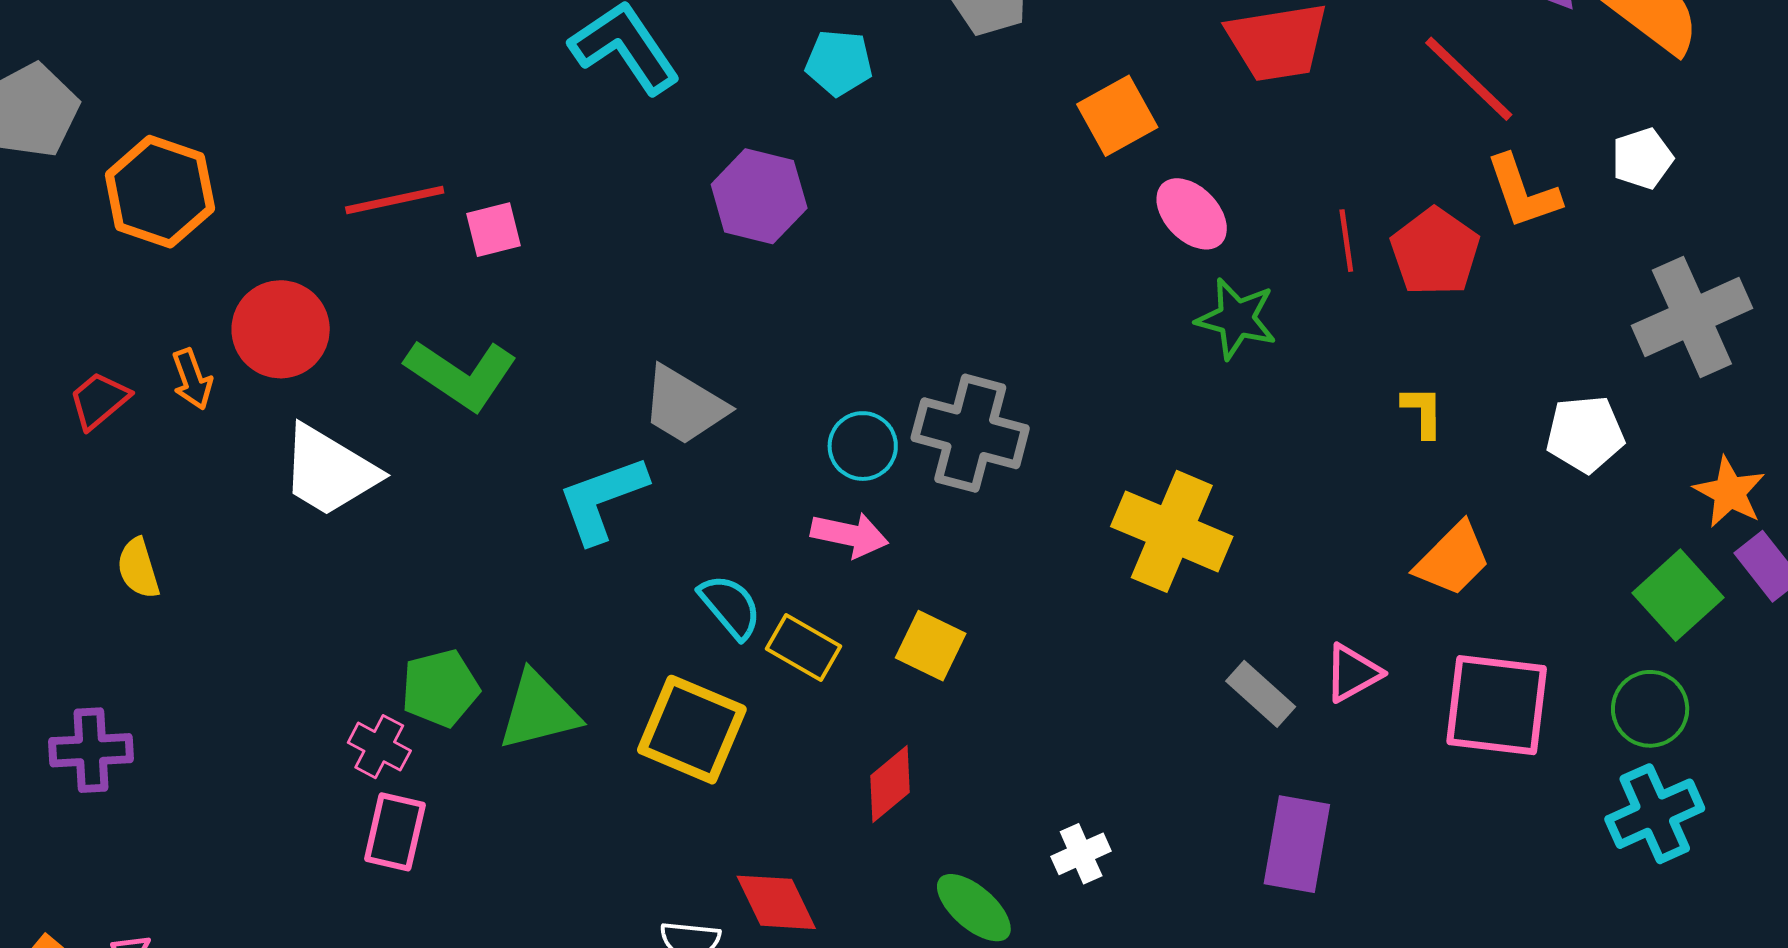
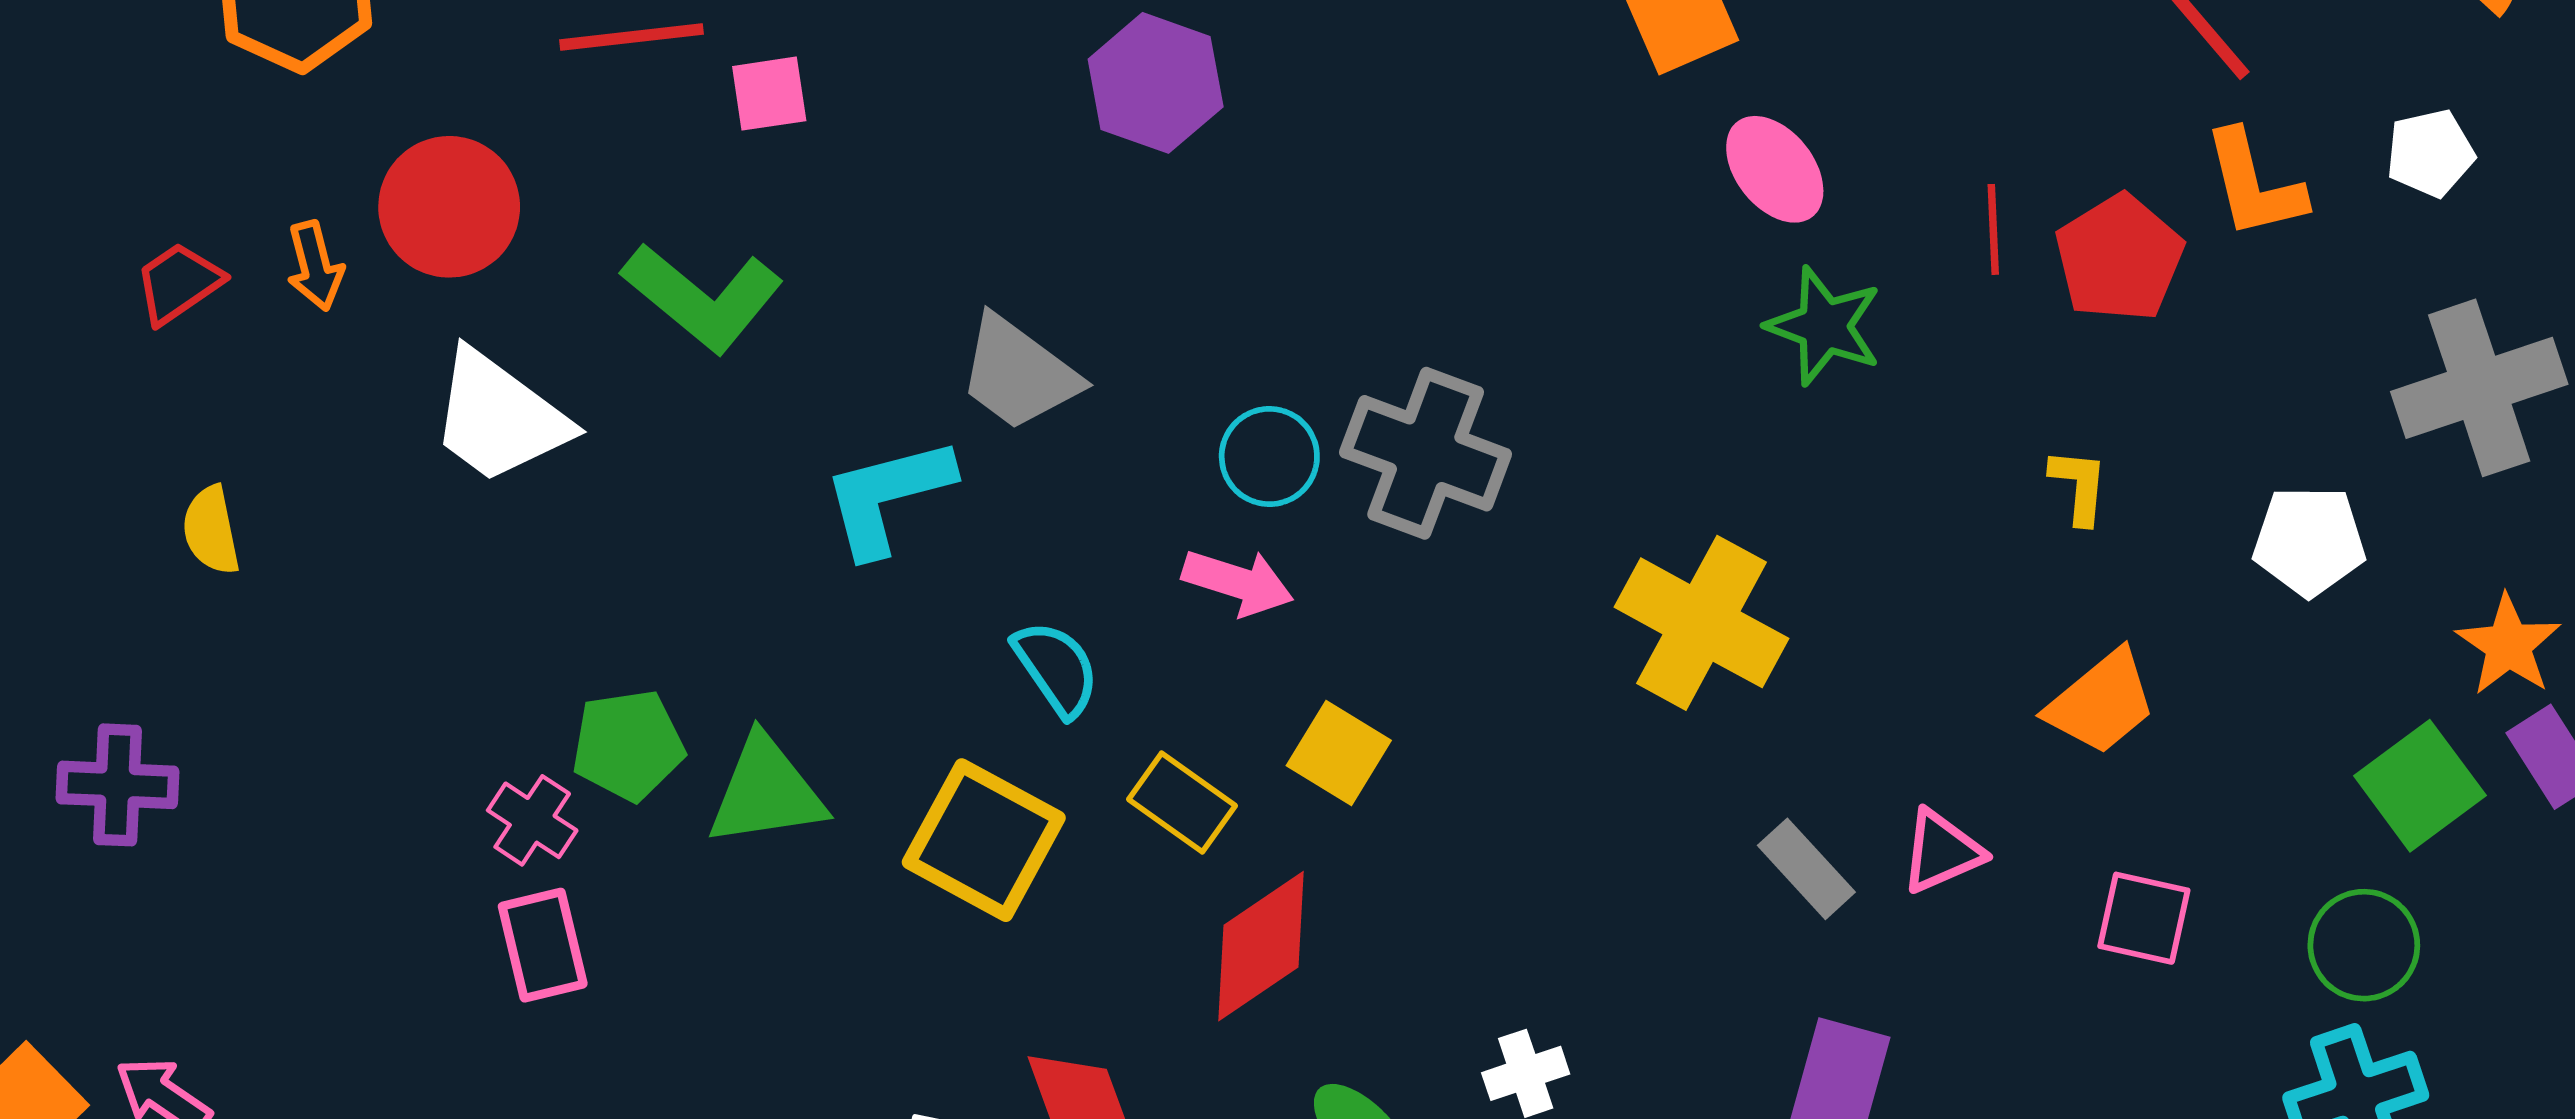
yellow rectangle: (804, 647) -> (1182, 802), moved
pink square: (1497, 705) -> (2144, 918), size x0.6
red diamond: (890, 784) -> (1261, 946), size x1.4
pink rectangle: (395, 832) -> (543, 945), turned -32

